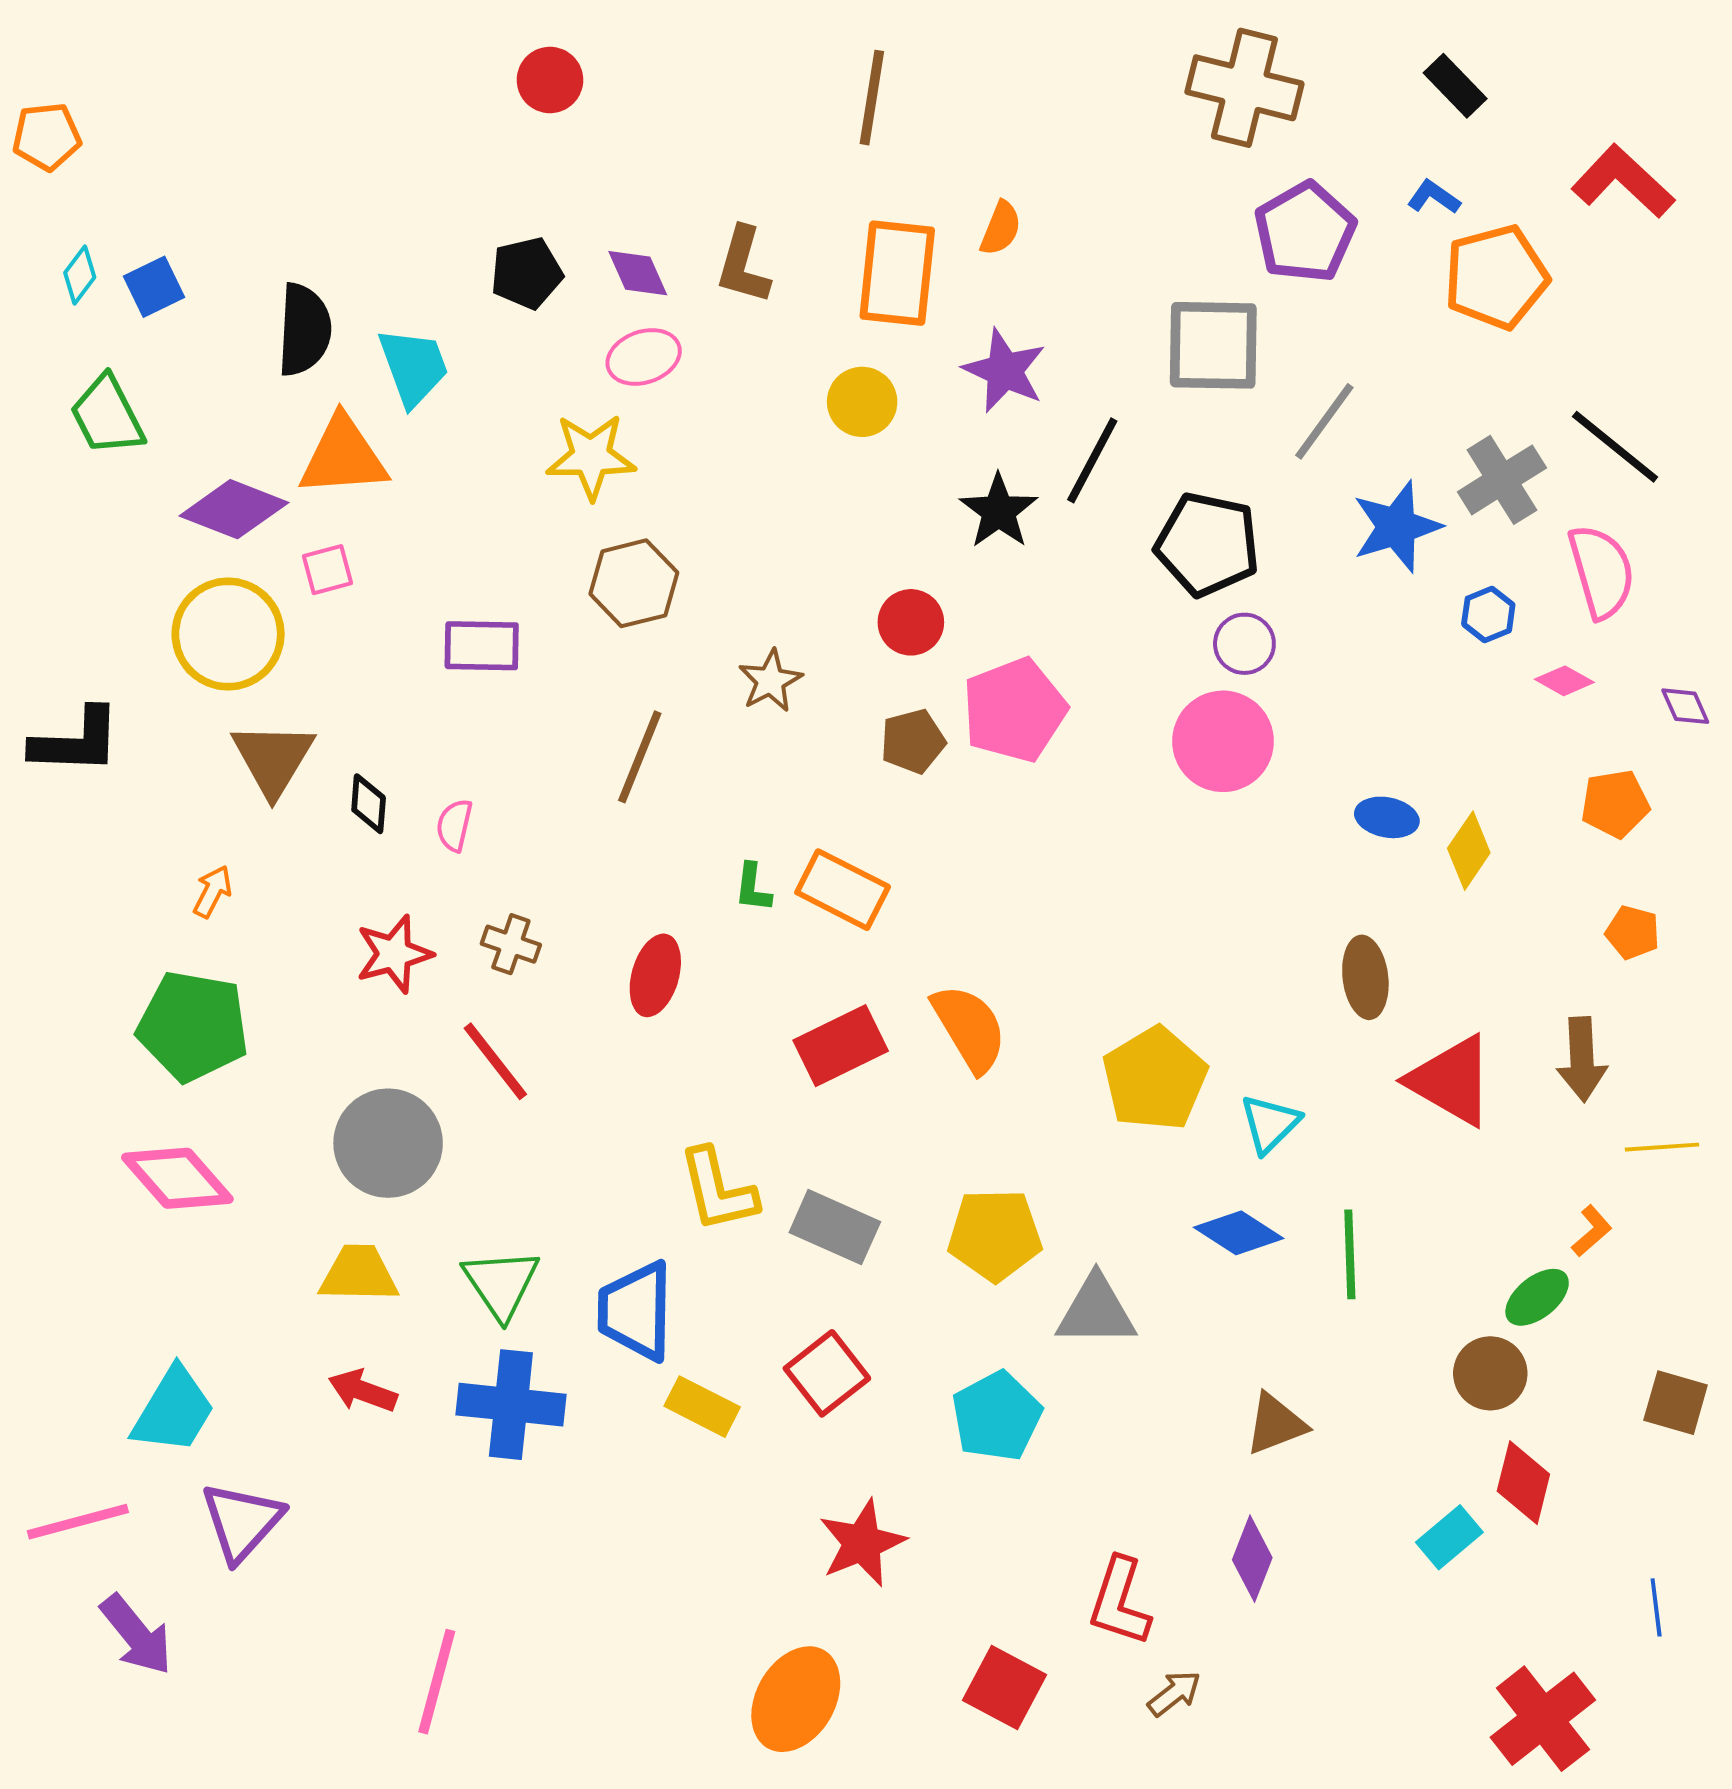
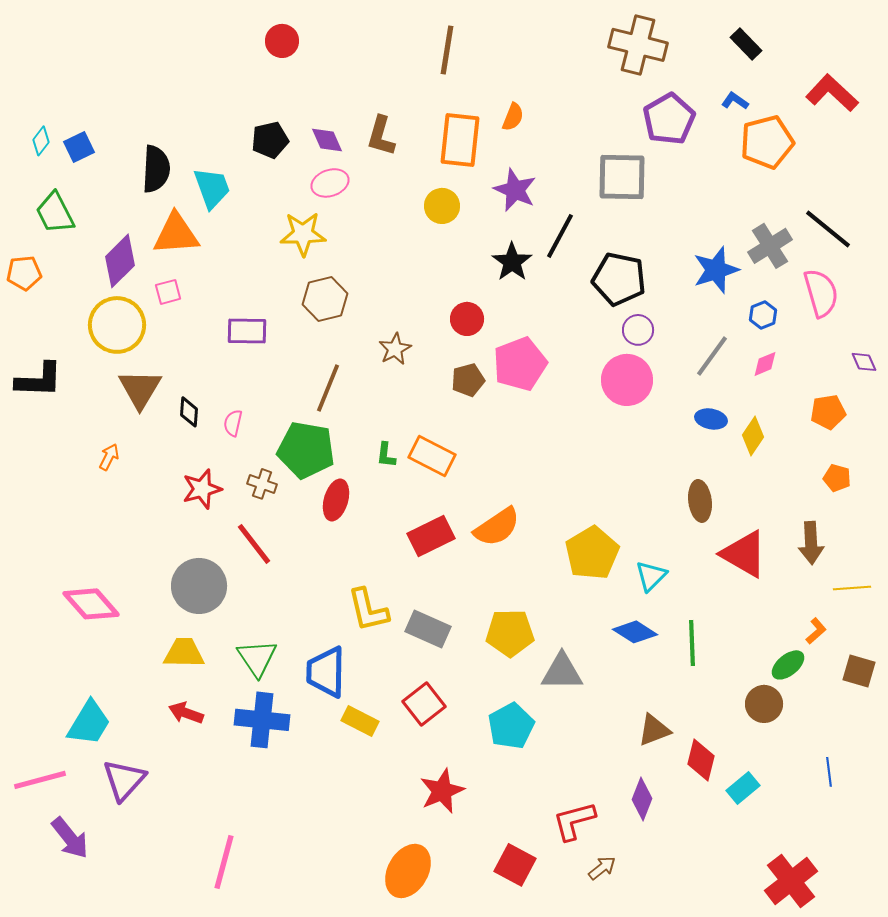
orange pentagon: (47, 137) -> (24, 273), moved
gray line: (1324, 421) -> (712, 356), moved
purple diamond: (234, 509) -> (120, 261), turned -66
pink diamond: (1564, 681) -> (765, 364), moved, turned -52
green pentagon: (193, 1026) -> (306, 450), moved
orange semicircle: (969, 1028) -> (497, 527), turned 87
brown square: (1676, 1403) -> (859, 671), moved
red diamond: (1523, 1483) -> (701, 760), moved
red L-shape: (1120, 1602) -> (574, 821), turned 57
blue line: (1656, 1607) -> (829, 772), moved

